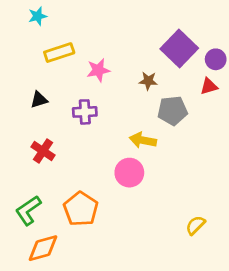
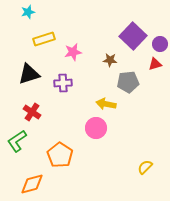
black triangle: (39, 100) -> (29, 74), size x1.6
green L-shape: (28, 210) -> (17, 141), moved

